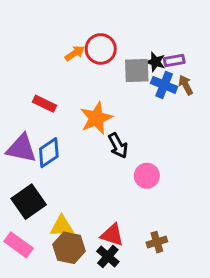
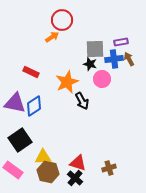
red circle: (101, 49) -> (62, 20), moved
black star: (155, 62) -> (90, 64), moved
blue cross: (164, 85) -> (114, 59), turned -30
pink circle: (147, 176) -> (102, 79), moved

